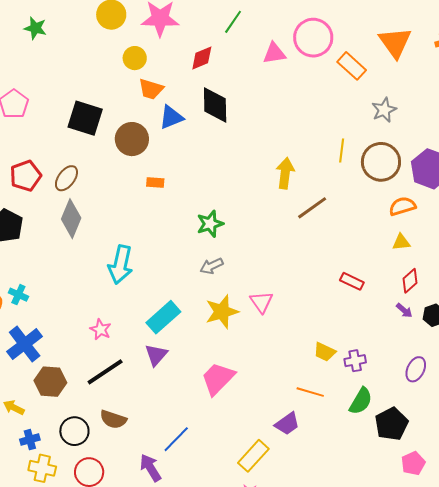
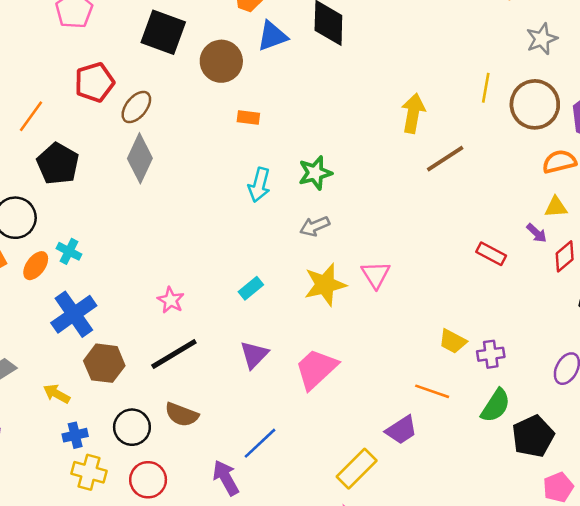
red pentagon: (26, 176) -> (94, 82), moved
cyan arrow: (120, 265) -> (259, 185), moved, size x0.7
purple arrow: (404, 310) -> (537, 233), moved
cyan rectangle: (163, 317) -> (251, 288), size x0.6
purple triangle: (156, 355) -> (254, 355), moved

